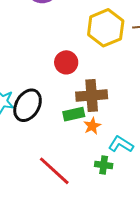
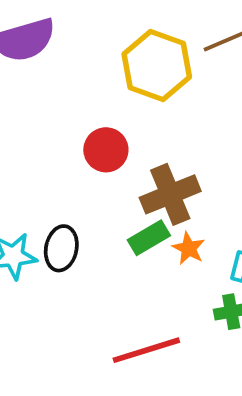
black ellipse: (28, 105) -> (61, 248), size x0.7
red line: (54, 171) -> (146, 350), turned -42

